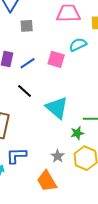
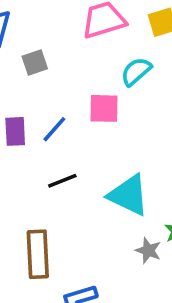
black line: (25, 91) -> (62, 181), turned -49
gray star: (58, 156) -> (148, 250), moved

